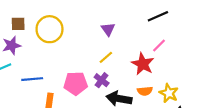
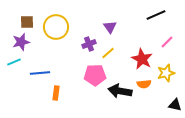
pink line: (159, 45) -> (167, 42), moved
purple cross: (102, 80) -> (89, 44), moved, turned 32
pink pentagon: (76, 83) -> (95, 75), moved
yellow star: (169, 93) -> (166, 73), moved, turned 30

